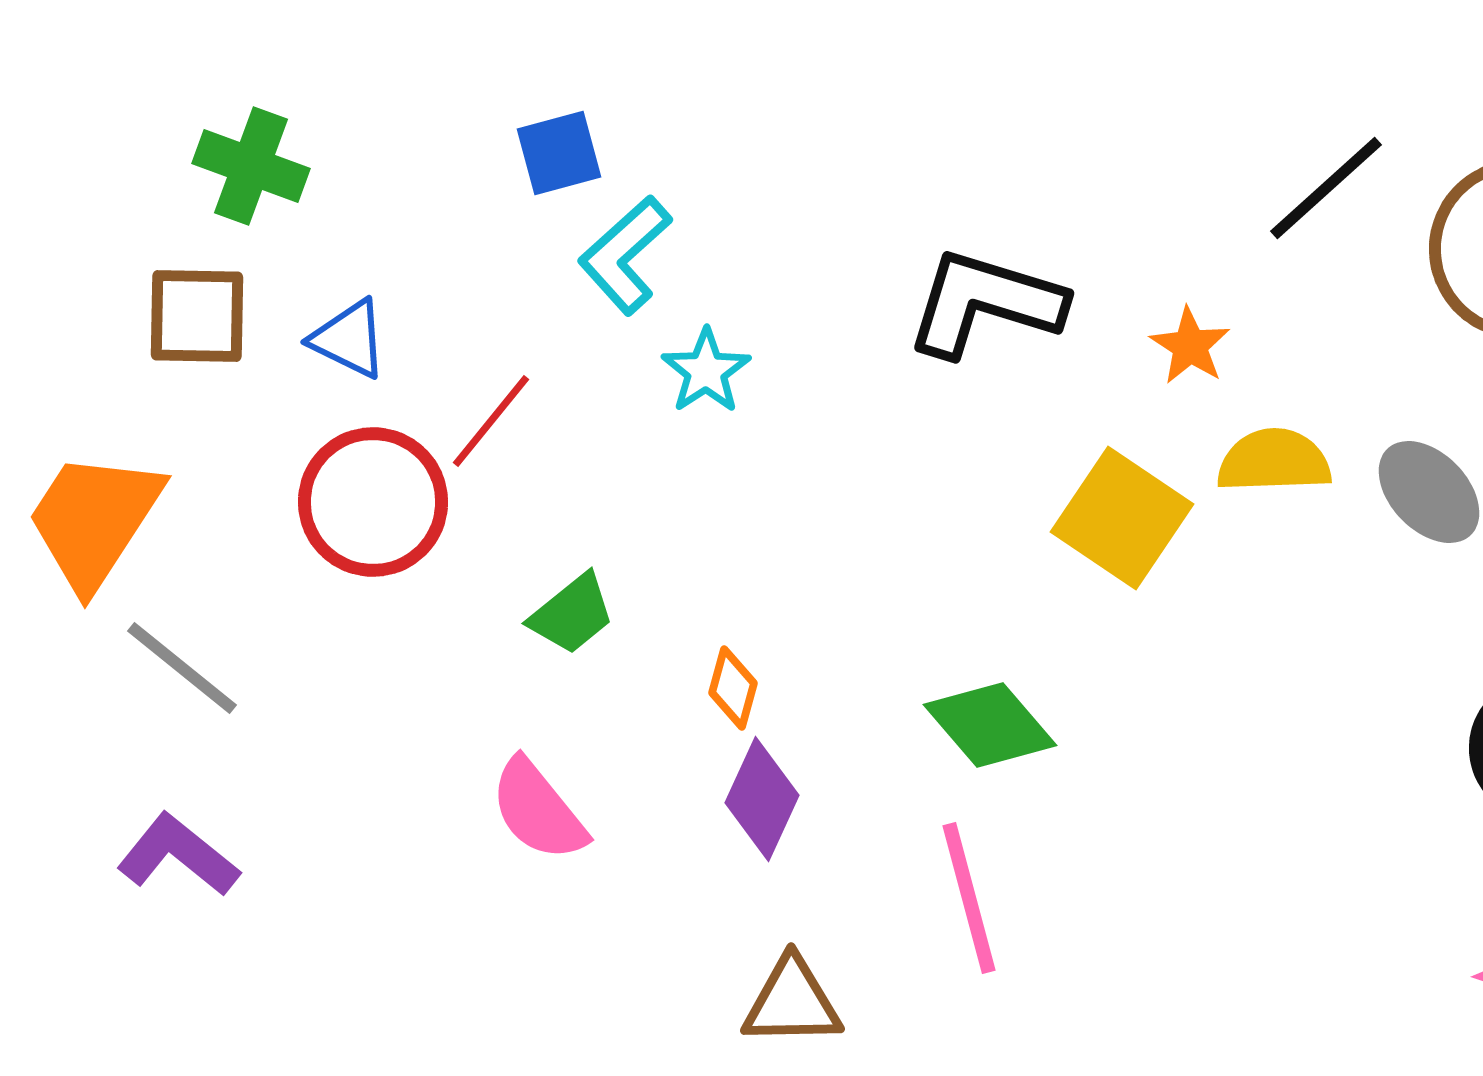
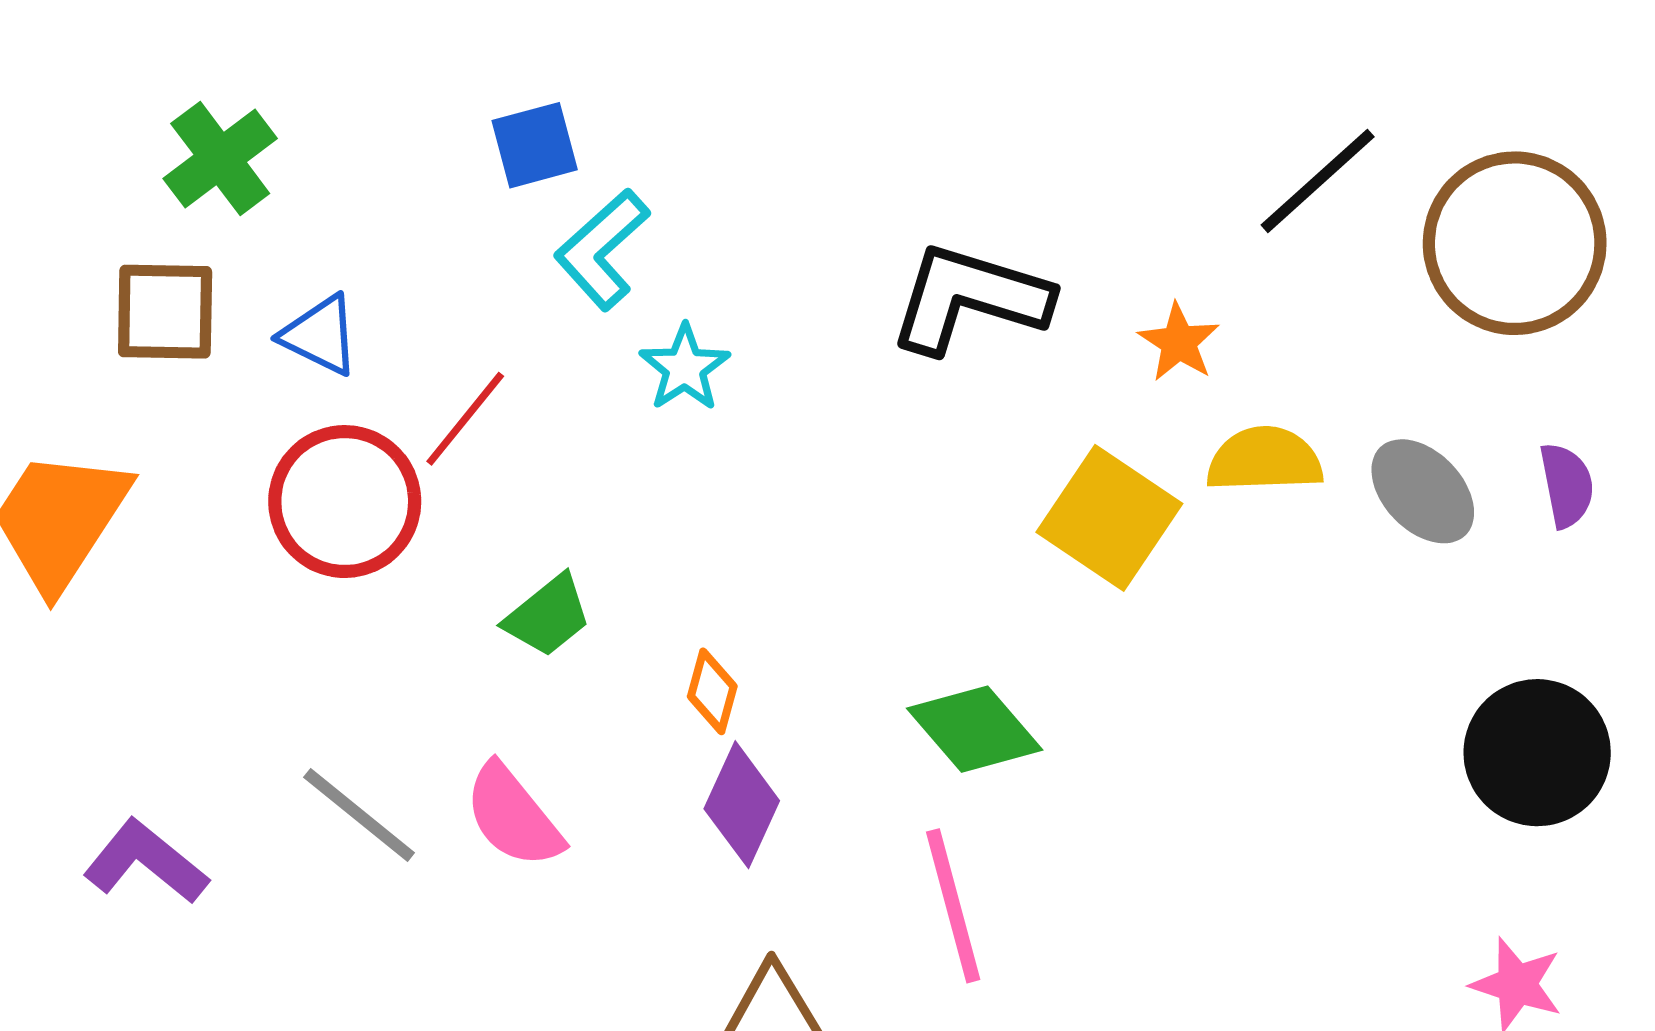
green cross: (251, 166) -> (220, 158), turned 33
gray line: (182, 668) -> (359, 815), moved

